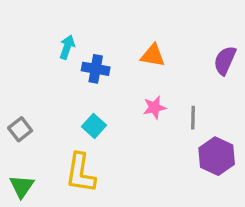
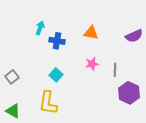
purple semicircle: (225, 60) -> (134, 36), turned -138
green triangle: (22, 186) -> (13, 111), turned -35

